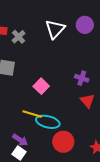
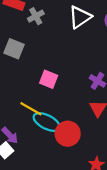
pink square: (41, 86) -> (49, 79), turned -35
red circle: (63, 142) -> (68, 134), moved

